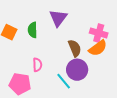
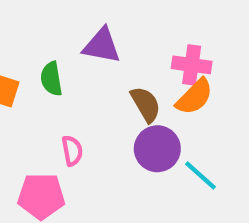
purple triangle: (58, 18) -> (102, 46), turned -48
cyan line: (64, 81) -> (201, 175), moved

